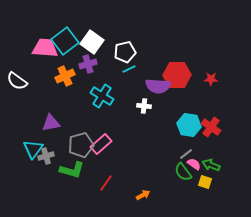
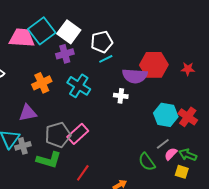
orange cross: (65, 76) -> (42, 83), moved
pink semicircle: (194, 164) -> (171, 154), turned -80
green semicircle: (183, 172) -> (147, 162), moved

